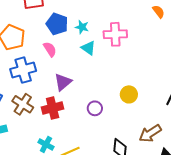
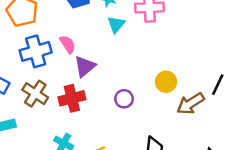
cyan triangle: (88, 48) -> (116, 24), turned 35
pink semicircle: (50, 49) -> (68, 44), moved
brown arrow: (150, 133) -> (191, 104), moved

